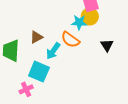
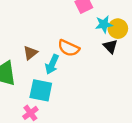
yellow circle: (90, 16) -> (118, 29), moved
cyan star: (79, 22) -> (104, 24), moved

